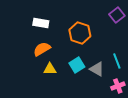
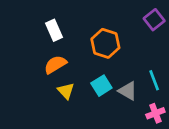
white rectangle: (41, 23) -> (54, 30), turned 56
yellow triangle: (50, 69) -> (66, 91), turned 48

